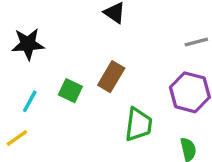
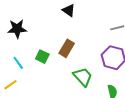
cyan line: (30, 101) -> (18, 63), turned -64
green trapezoid: (138, 125) -> (83, 77), turned -50

